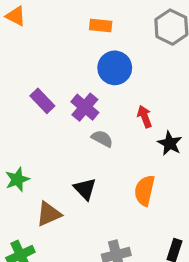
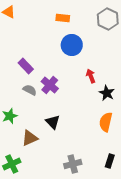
purple cross: (85, 107) -> (50, 85), moved
gray semicircle: (102, 139) -> (30, 90), moved
orange semicircle: (145, 190) -> (106, 122), moved

